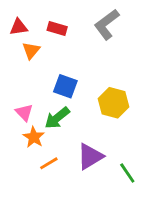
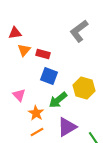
red rectangle: (57, 28) -> (43, 54), moved
green arrow: (57, 118) -> (58, 100), moved
orange star: (34, 137) -> (36, 113), moved

